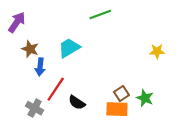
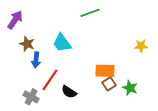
cyan trapezoid: (69, 48) -> (62, 43), turned -95
orange rectangle: (117, 109) -> (105, 71), moved

